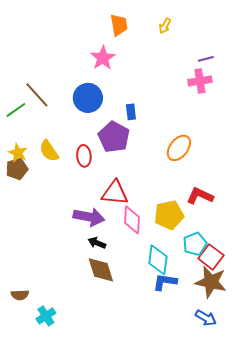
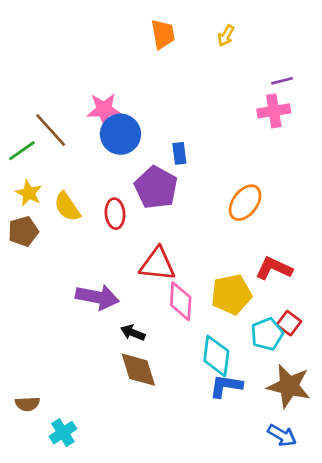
pink star: (103, 58) -> (104, 110), moved, turned 30
yellow star: (18, 153) -> (29, 193), moved
purple arrow: (89, 217) -> (97, 297), moved
red square: (211, 257) -> (289, 323), moved, size x0.7

